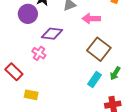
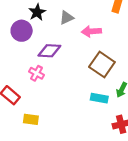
cyan rectangle: (94, 79) -> (99, 98), turned 70

